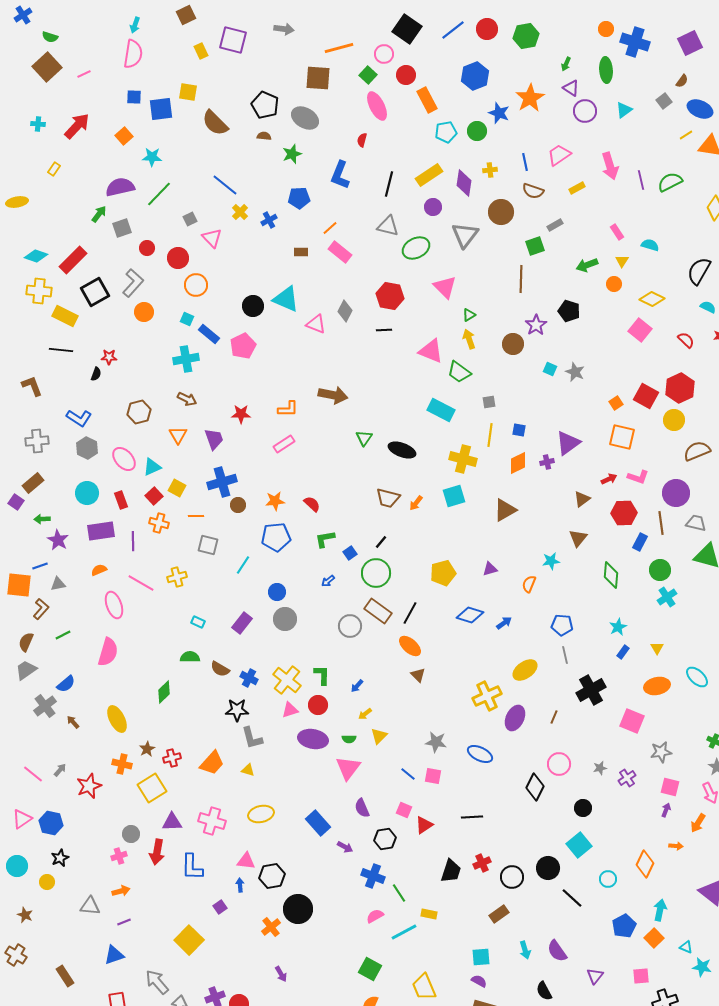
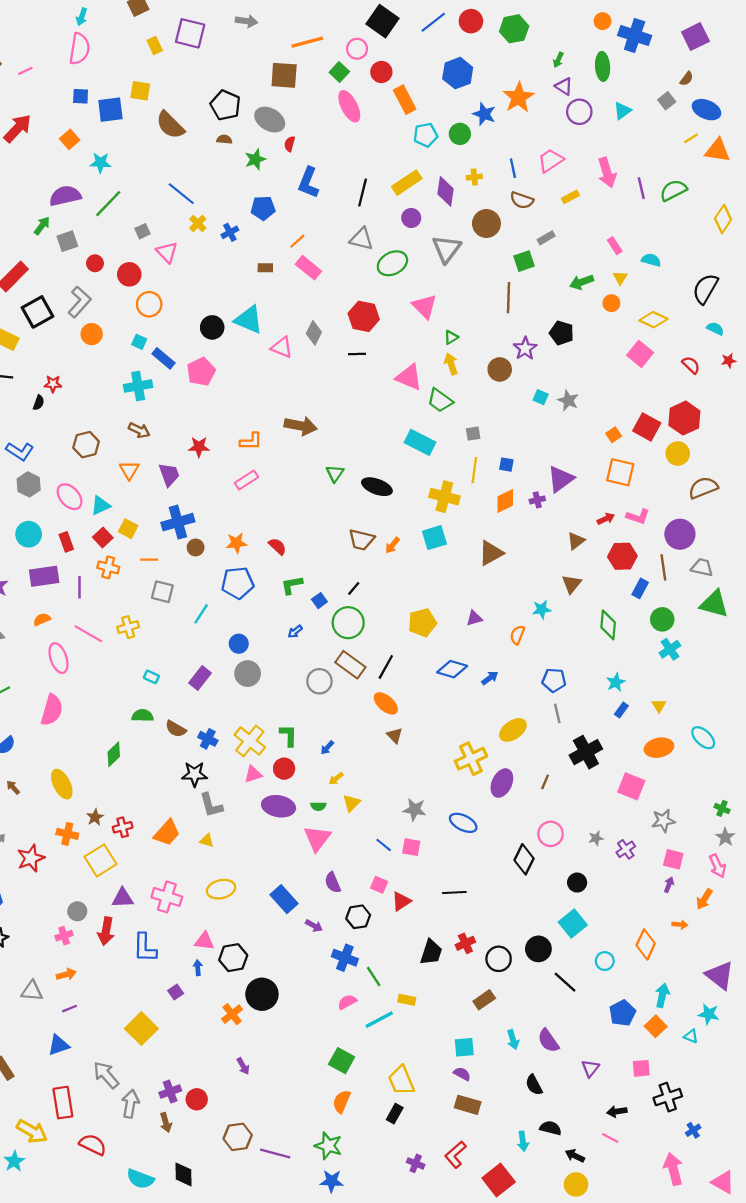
red semicircle: (362, 140) -> (290, 144), moved
cyan star: (702, 967) -> (709, 1014), moved

